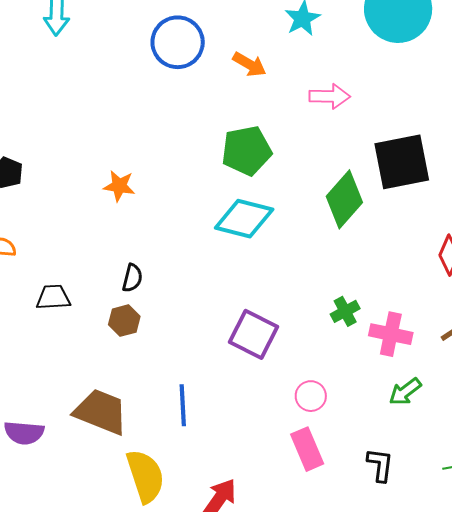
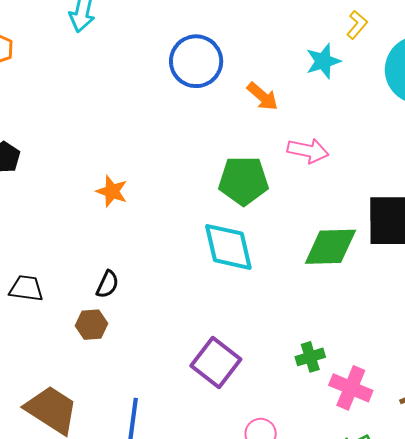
pink arrow: (330, 96) -> (308, 151), moved
green diamond: (344, 199) -> (330, 247), turned 36
cyan diamond: (244, 219) -> (228, 247), turned 52

